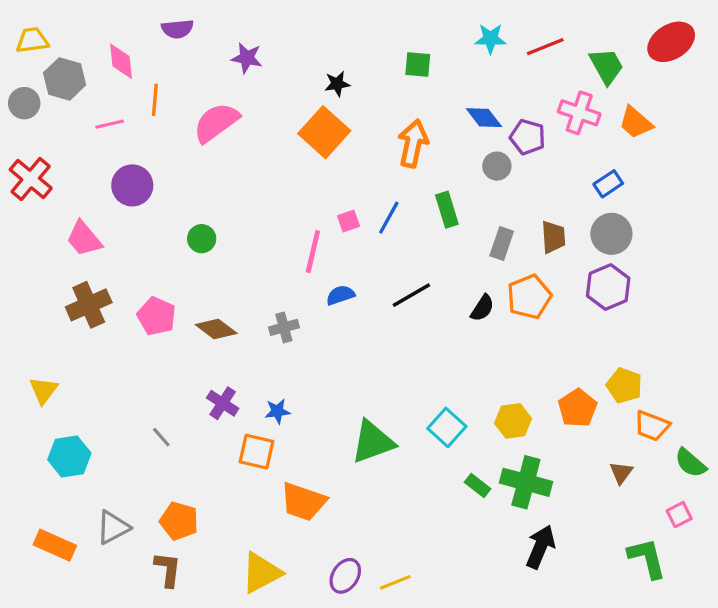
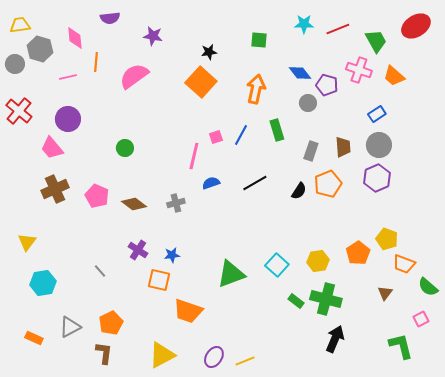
purple circle: (132, 185) -> (68, 119), moved
orange pentagon: (179, 521) -> (111, 323), turned 30
orange rectangle: (55, 545) -> (34, 338), size x0.7

